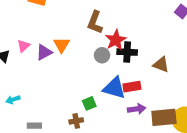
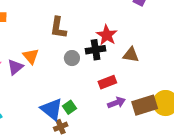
red star: (116, 40) -> (107, 35), moved
blue triangle: (114, 88) -> (52, 109), moved, turned 35

